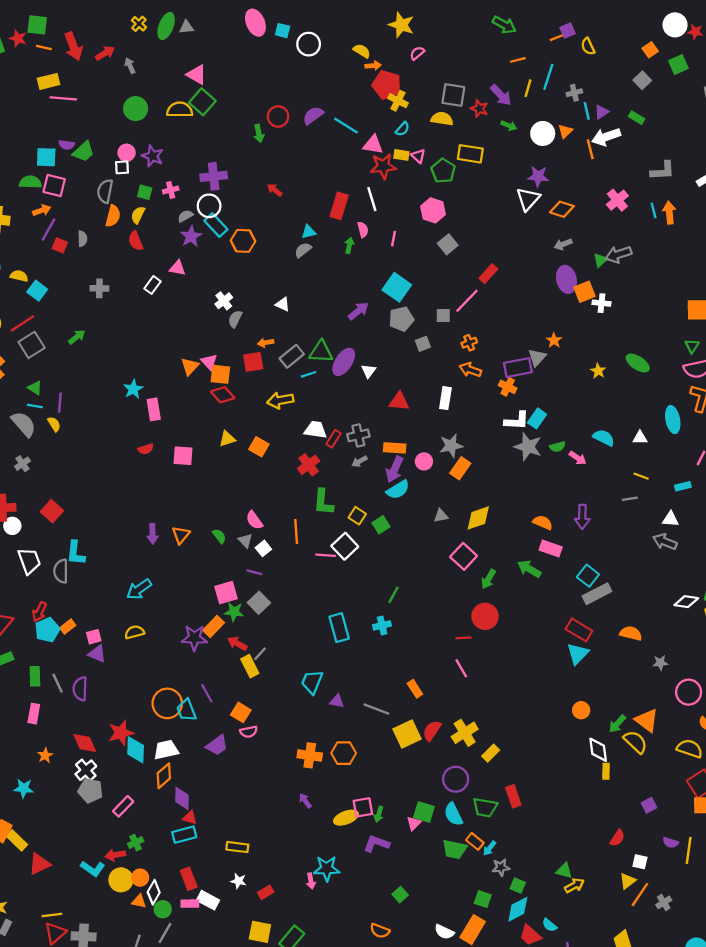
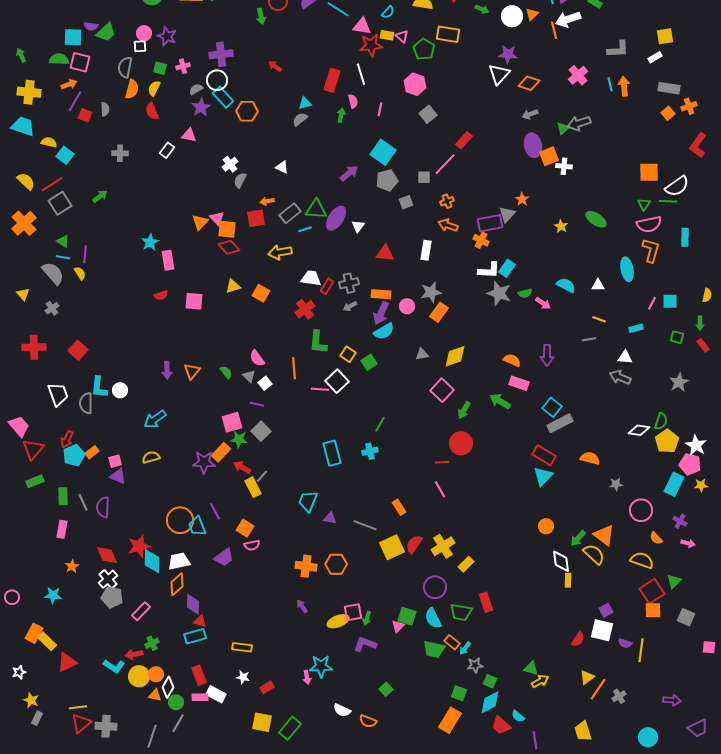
white circle: (12, 526) -> (120, 390), moved
white square: (640, 862) -> (602, 630), moved, size x1.6
white semicircle: (444, 932) -> (342, 710), moved

